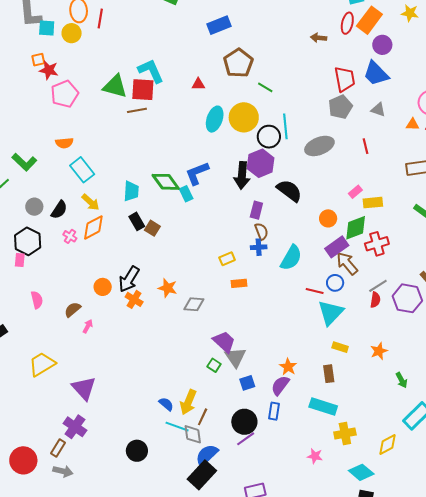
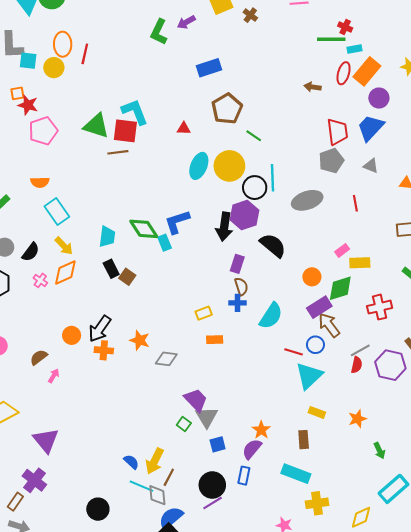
blue trapezoid: (376, 74) -> (371, 128), turned 84
red cross: (377, 244) -> (380, 307), moved
orange cross: (134, 299) -> (104, 350), turned -30

